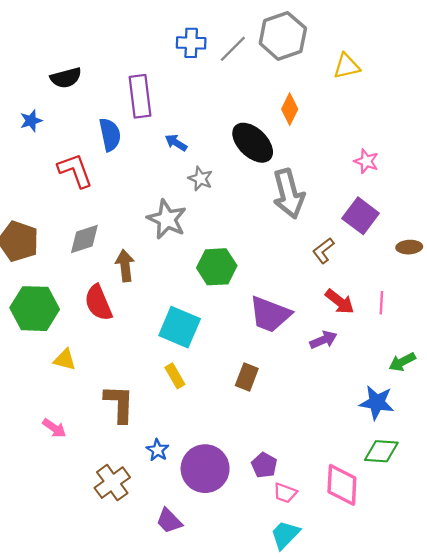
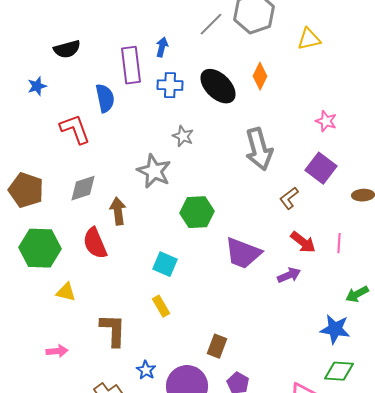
blue cross: (191, 43) -> (170, 85), moved
blue arrow: (176, 143) -> (162, 47), moved, turned 72
black ellipse: (253, 143) -> (218, 86), moved
cyan square: (180, 327) -> (165, 264), size x0.7
brown rectangle: (247, 377) -> (217, 346), moved
pink arrow: (54, 428) -> (57, 351), turned -40

